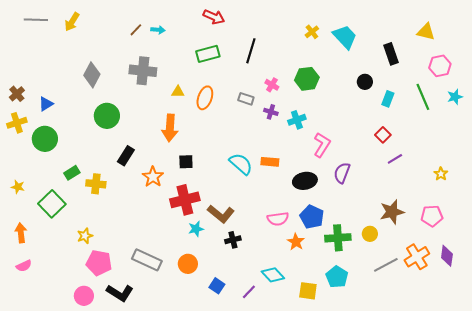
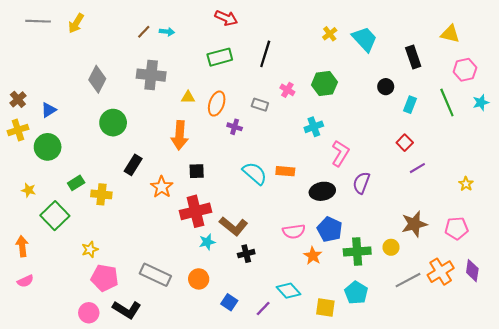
purple cross: (271, 112) -> (235, 127), moved
yellow star: (18, 187) -> (29, 190), moved

